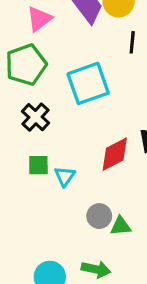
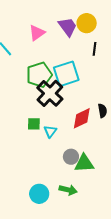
green pentagon: (26, 65) -> (39, 75), moved
black cross: (36, 117) -> (50, 93), moved, size x1.5
green triangle: (121, 226) -> (84, 163), size x1.5

